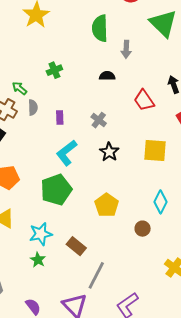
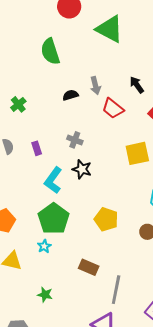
gray arrow: (126, 49) -> (95, 86), moved
black star: (109, 152) -> (82, 169), moved
cyan star: (41, 234) -> (44, 246), moved, size x0.6
green star: (38, 260) -> (45, 295), moved

